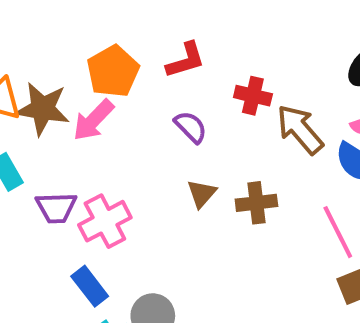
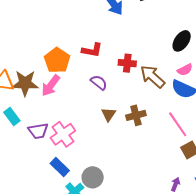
red L-shape: (186, 60) -> (92, 50), turned 35

